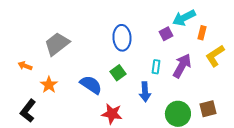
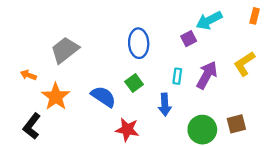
orange rectangle: (202, 33) -> (255, 16), moved
orange star: (49, 85) -> (56, 97), size x1.4

